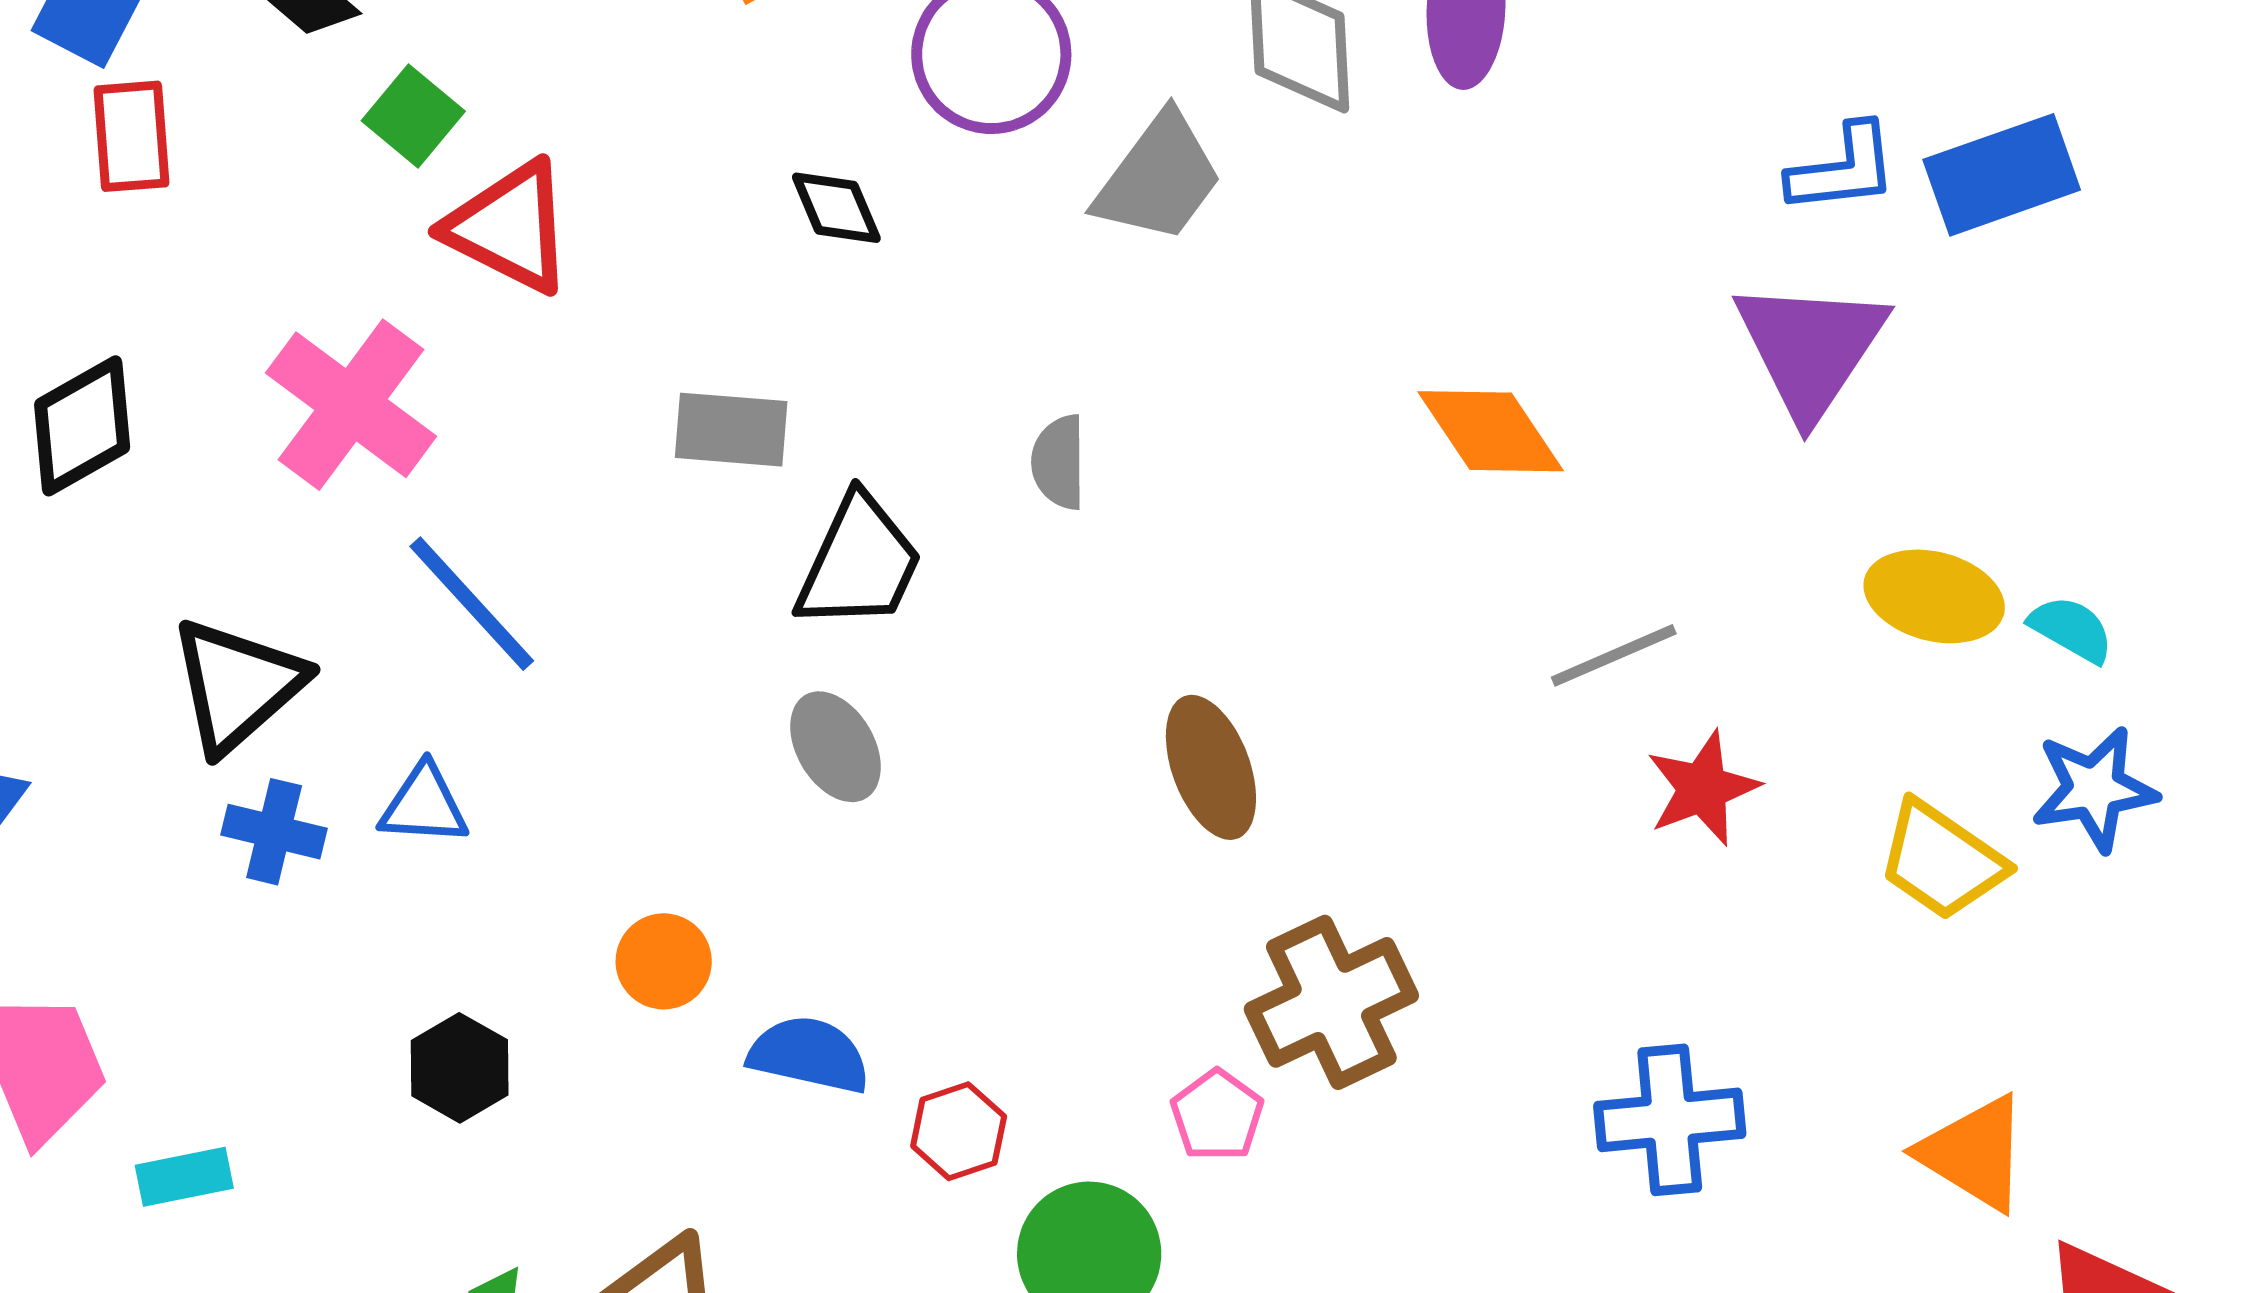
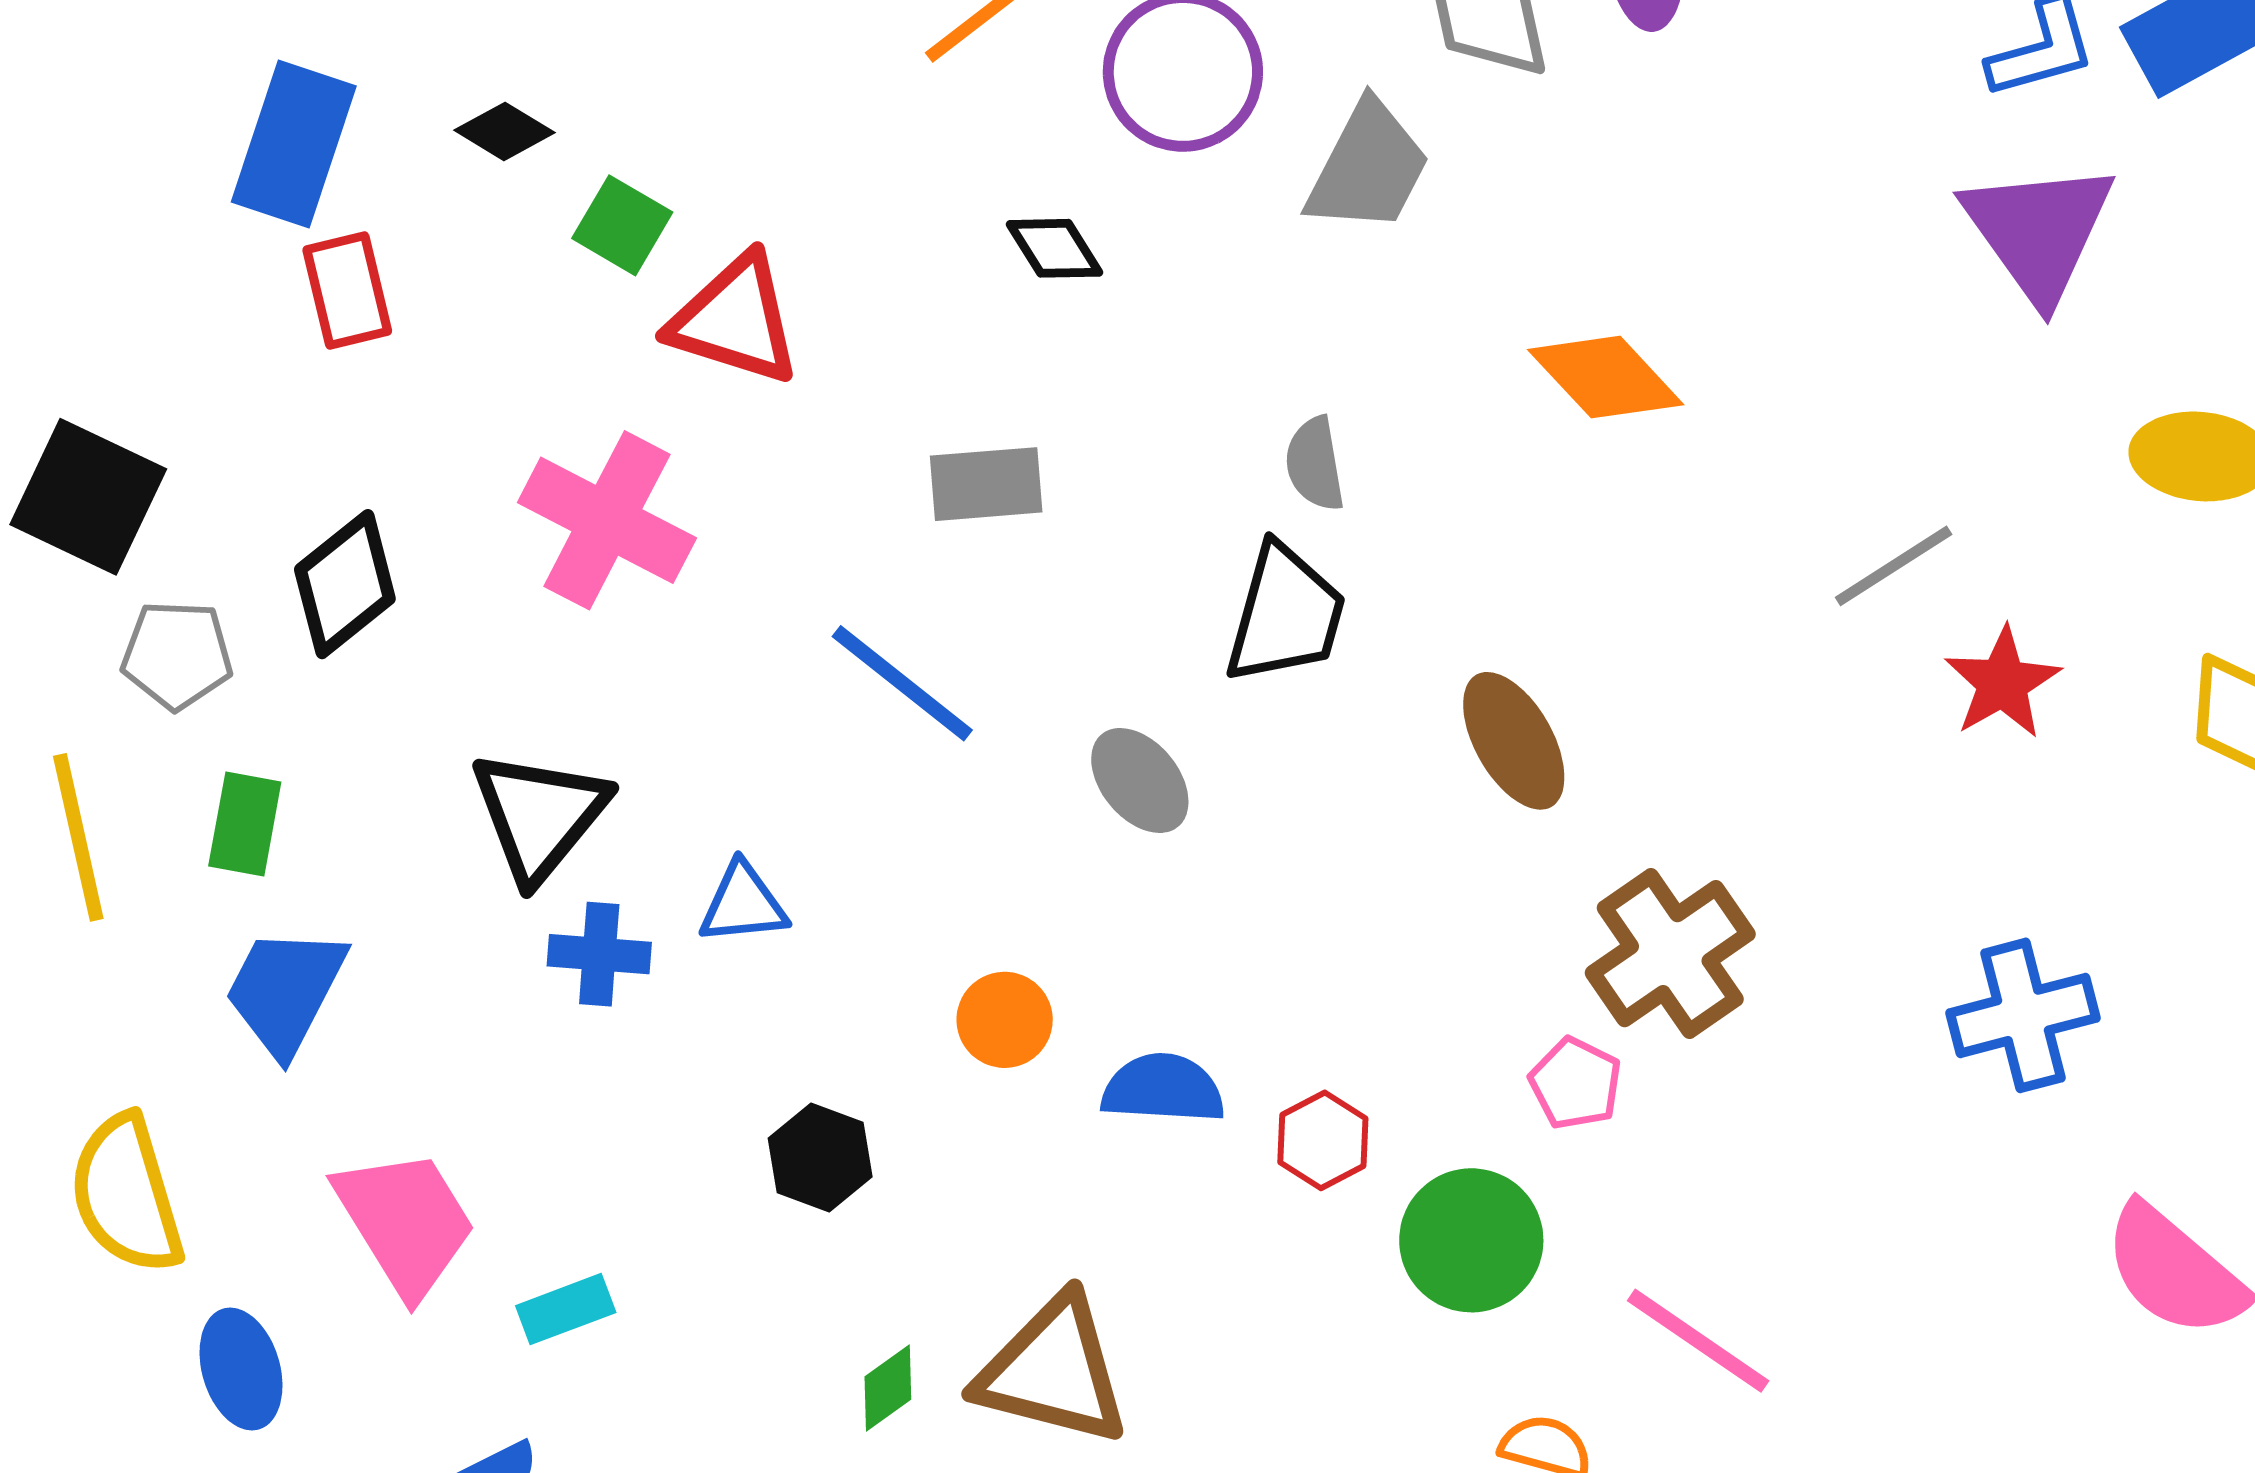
orange diamond: (1491, 431) -> (1606, 377), moved
black trapezoid: (859, 563) -> (1285, 615), moved
blue line: (472, 604) -> (902, 683), moved

